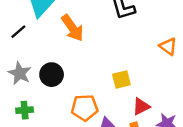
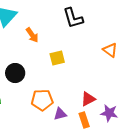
orange arrow: (72, 28) -> (32, 35), size x0.7
yellow square: (121, 79) -> (57, 58), moved

